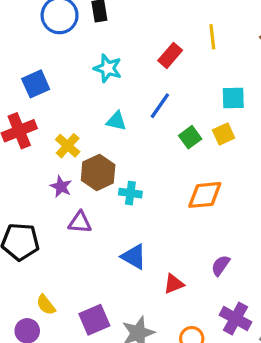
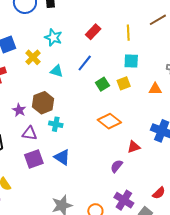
yellow line: (212, 37) -> (128, 33), moved
yellow cross: (68, 146) -> (33, 57), moved
cyan cross: (130, 193) -> (56, 124), moved
orange diamond: (205, 195) -> (109, 121), turned 40
red triangle: (174, 284) -> (134, 147), moved
purple square: (94, 320) -> (34, 159), moved

